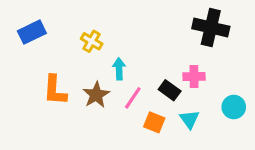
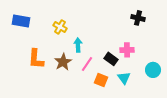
black cross: (211, 28) -> (138, 18), size x0.6
blue rectangle: (32, 32) -> (21, 21), turned 36

